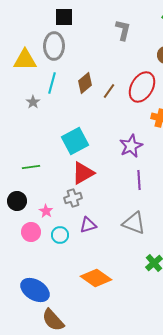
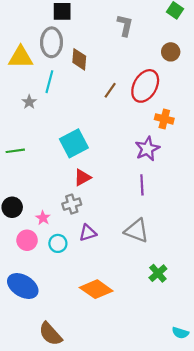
brown diamond: (85, 83) -> (79, 59), moved, turned -45
purple star: (131, 146) -> (147, 149), moved
green line: (31, 167) -> (15, 151), moved
red triangle: (83, 173) -> (82, 177), size x0.7
blue ellipse: (35, 290) -> (23, 286), moved

